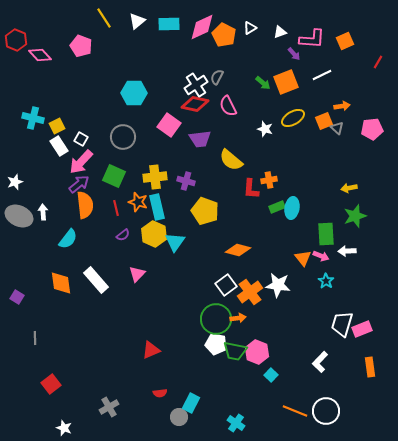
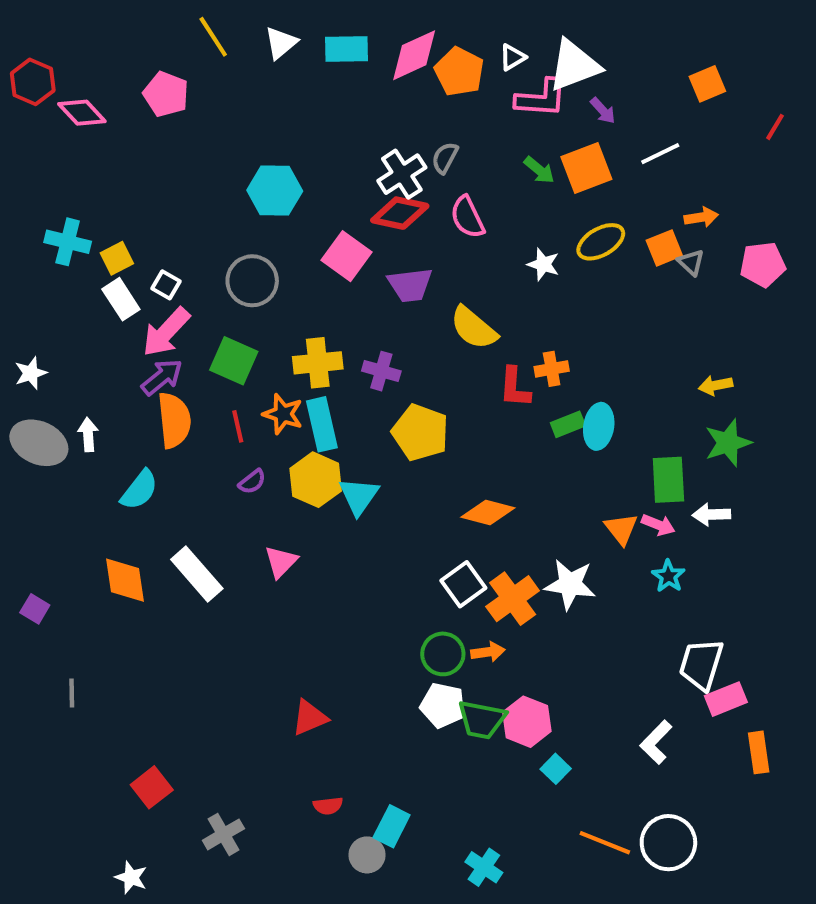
white triangle: (280, 32) -> (574, 65), size x2.0
pink L-shape: (312, 39) -> (541, 98), moved
green circle: (216, 319) -> (443, 654), size x0.7
pink rectangle: (362, 329) -> (726, 699), moved
red square: (51, 384) -> (152, 787), moved

